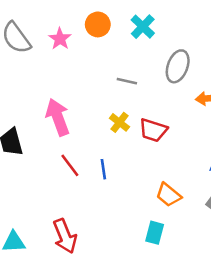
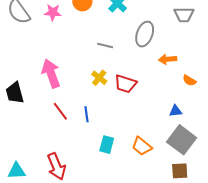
pink star: (60, 39) -> (53, 12), turned -30
orange trapezoid: (168, 195) -> (142, 146), moved
cyan rectangle: (155, 233) -> (107, 145), moved

